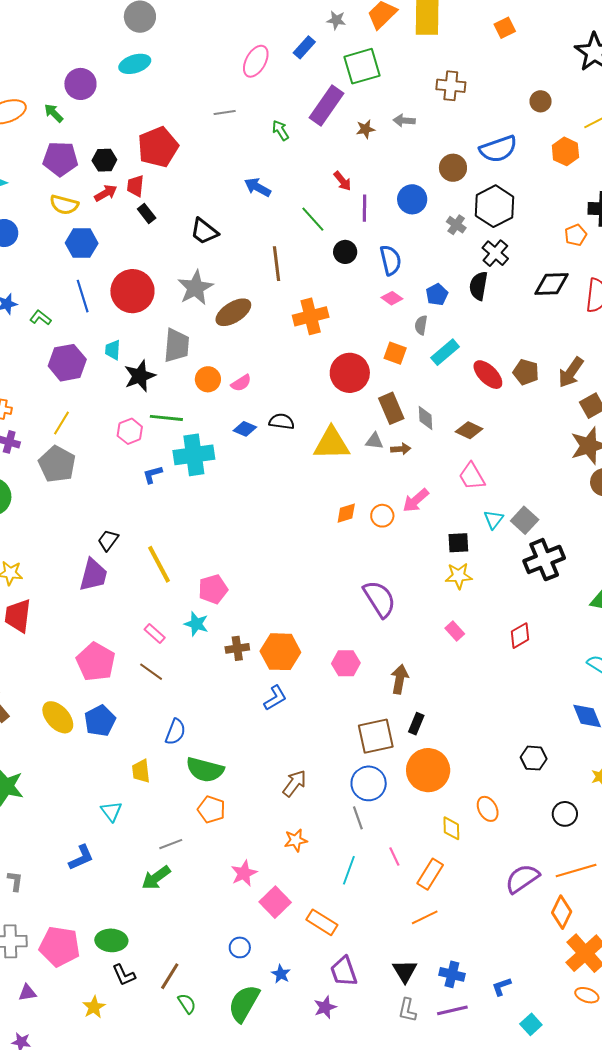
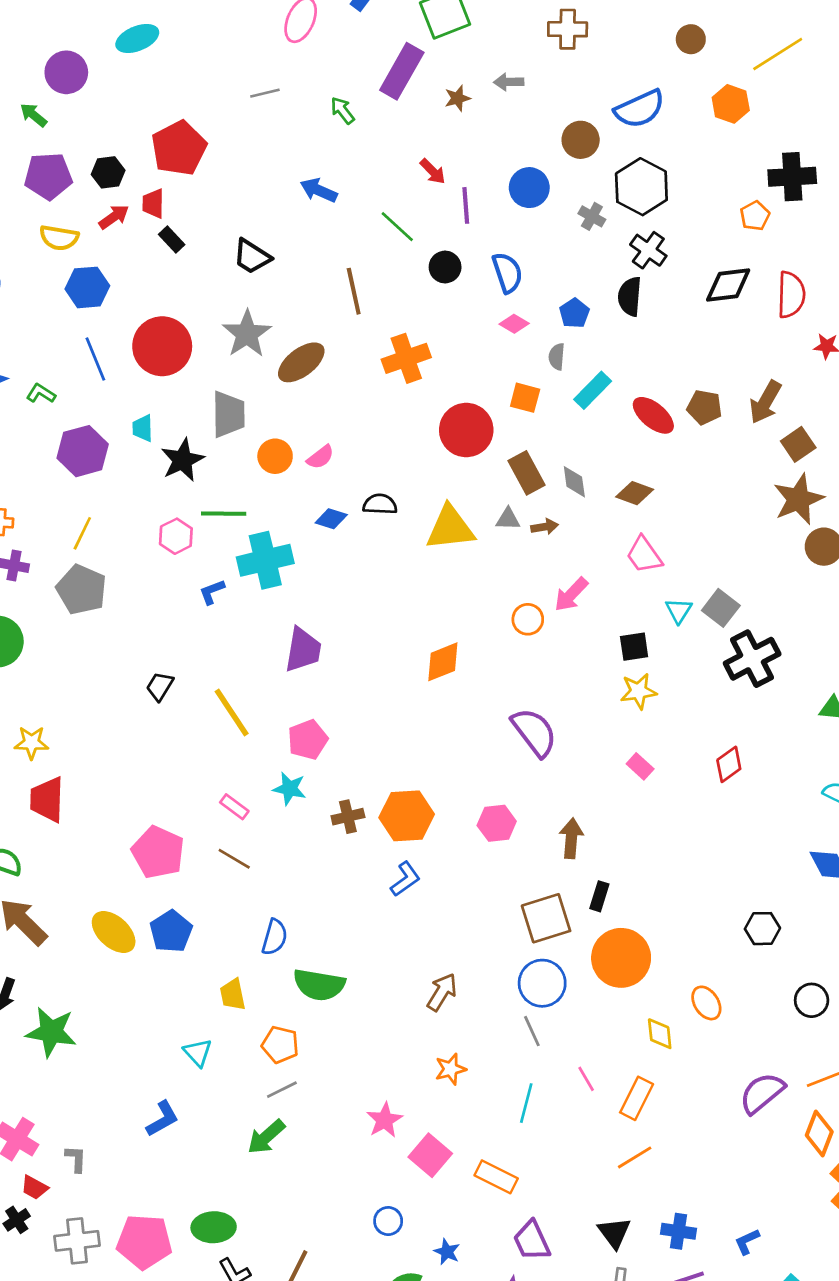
orange diamond: (346, 513) -> (443, 662), moved, size x1.4
purple trapezoid: (93, 575) -> (303, 650), moved
orange pentagon: (211, 809) -> (280, 1045), moved

